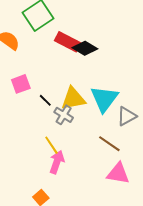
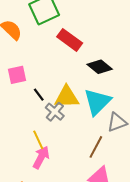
black diamond: (85, 48) -> (100, 67), moved
brown line: (109, 144) -> (96, 147), turned 75

